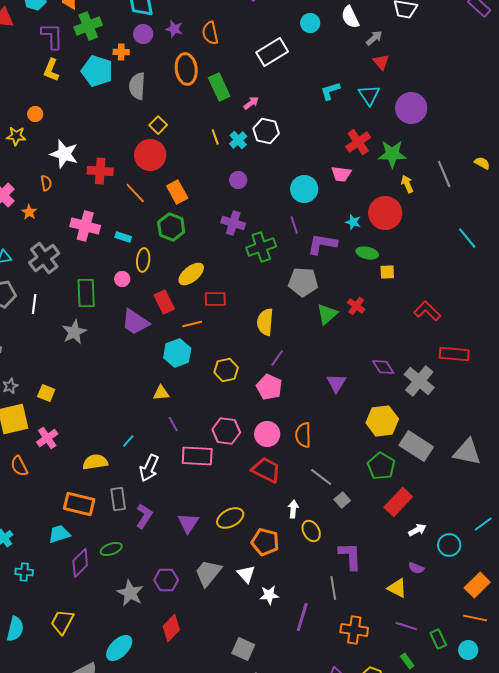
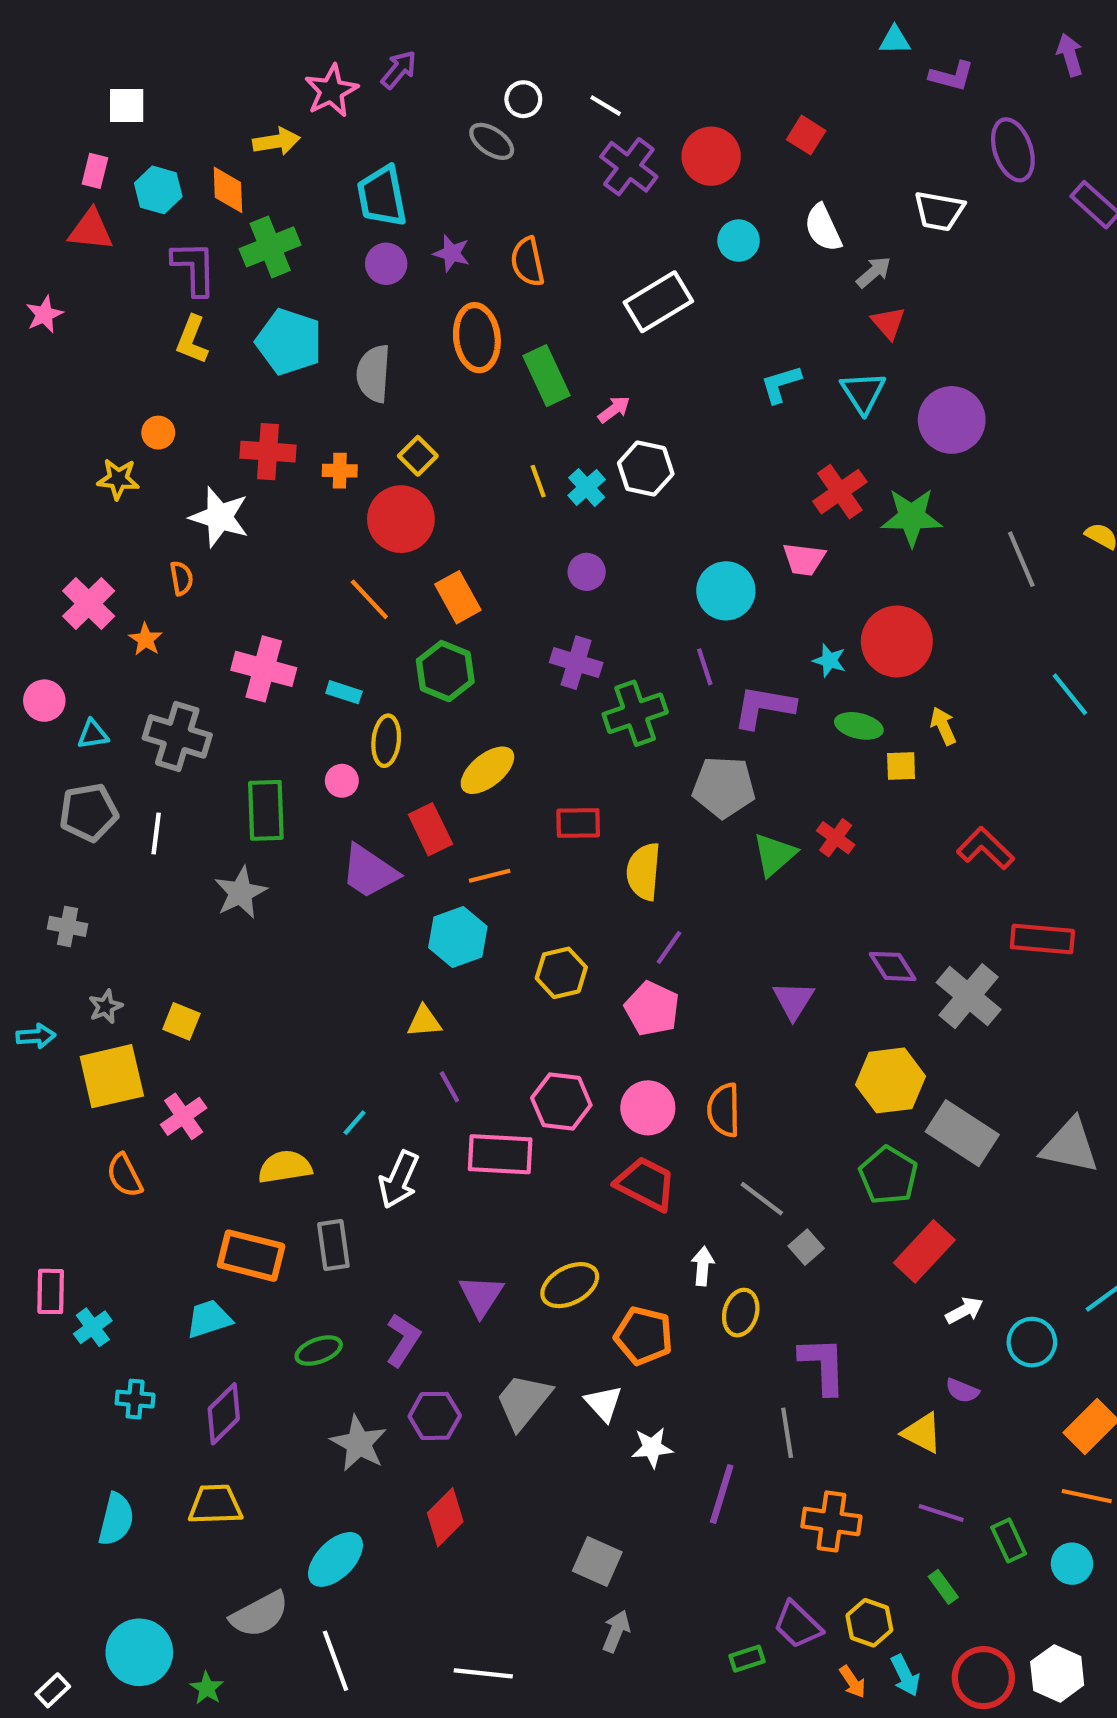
orange cross: (121, 52) -> (340, 471), moved
red cross: (100, 171) -> (268, 452), moved
yellow arrow: (407, 184) -> (943, 726), moved
gray cross: (44, 258) -> (177, 736), turned -36
red rectangle: (215, 299) -> (578, 823), moved
purple L-shape: (144, 516) -> (403, 1340), moved
yellow ellipse: (311, 531) -> (741, 1313), turned 45
purple diamond: (80, 563) -> (224, 1414), moved
yellow trapezoid: (62, 622) -> (215, 1505), turned 60

